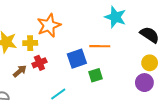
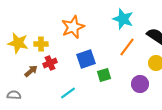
orange star: (49, 25) -> (73, 27), moved
orange line: (100, 46) -> (127, 47), moved, turned -54
purple circle: (144, 83) -> (140, 84), moved

